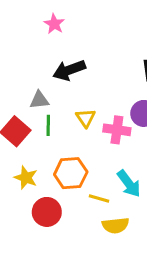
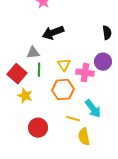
orange hexagon: (71, 173) -> (63, 90), moved
yellow star: (26, 178) -> (25, 96), moved
yellow semicircle: (115, 225) -> (84, 137), turned 84

